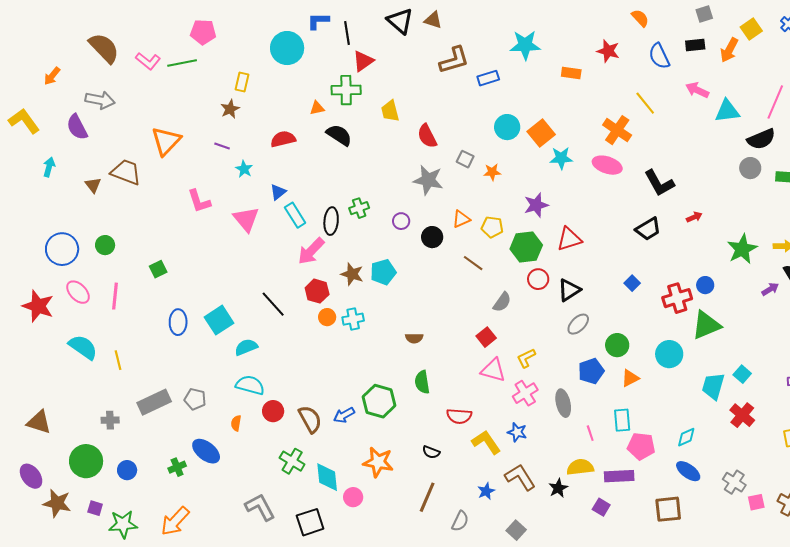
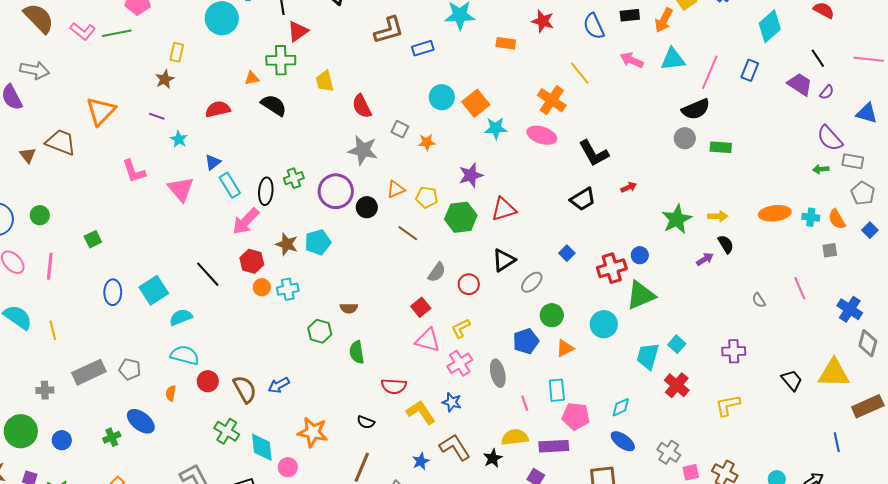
cyan triangle: (727, 111) -> (673, 59), moved
purple circle: (401, 221) -> (336, 191), size x2.0
red circle: (538, 279) -> (469, 284), moved
gray ellipse: (578, 324) -> (532, 282), moved
green hexagon: (379, 401) -> (320, 331), moved, size x0.7

